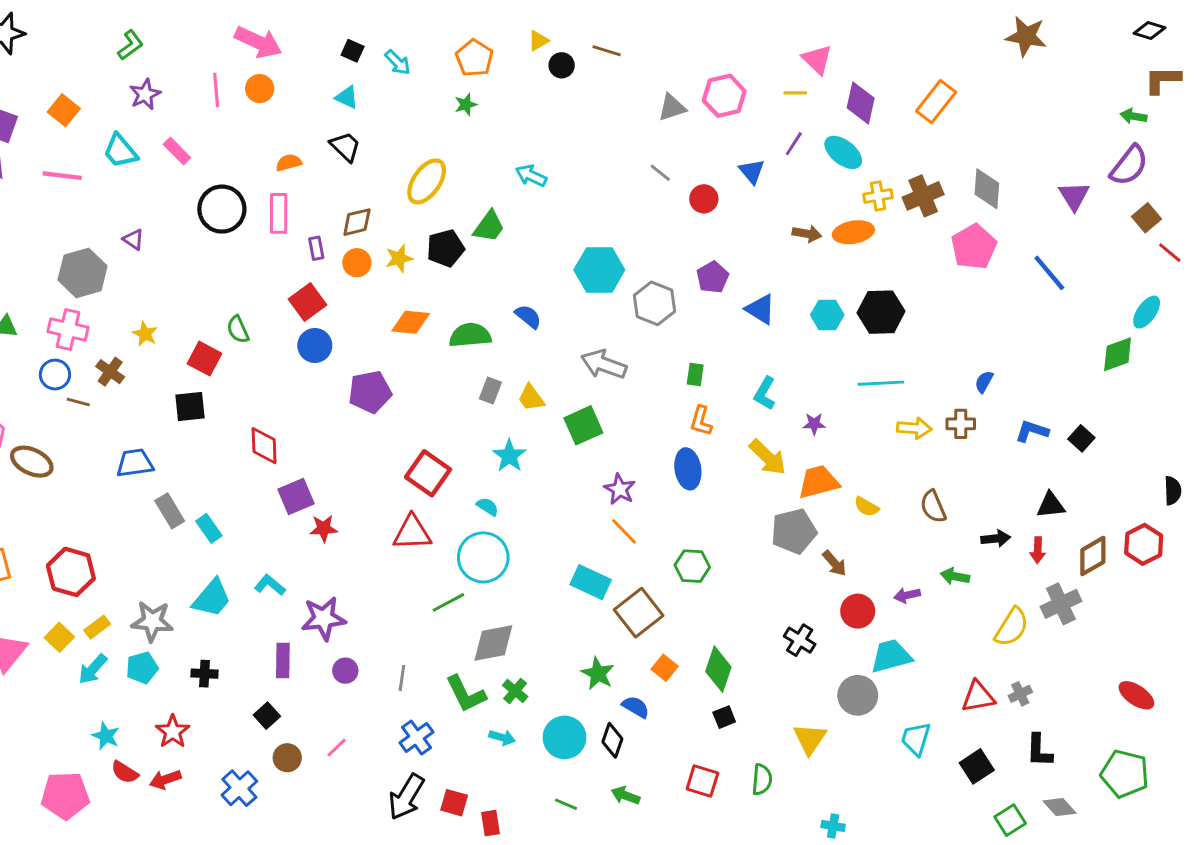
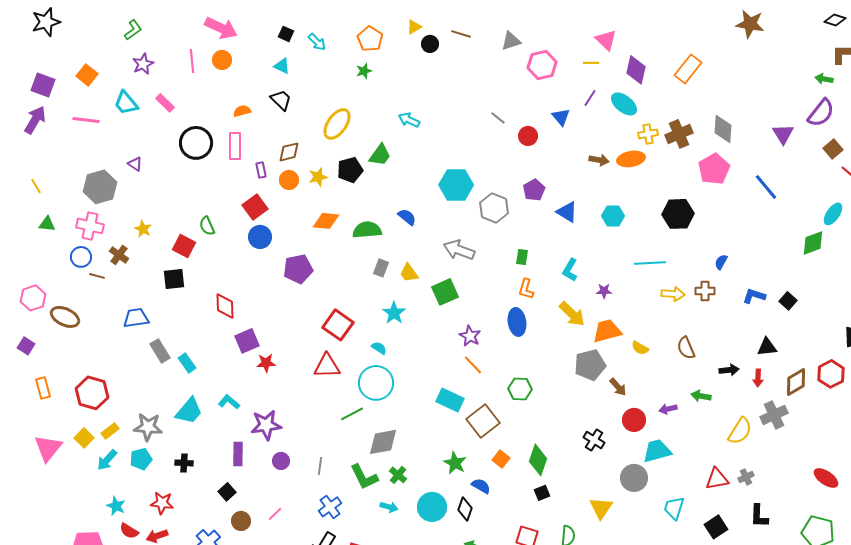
gray triangle: (672, 107) -> (511, 41), moved
black hexagon: (881, 312) -> (678, 214), moved
red star: (173, 732) -> (162, 503), turned -30

